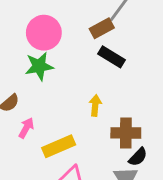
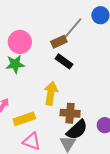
yellow arrow: (95, 105) -> (51, 93), size x1.6
black semicircle: (138, 157) -> (77, 130), size x1.6

